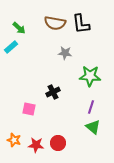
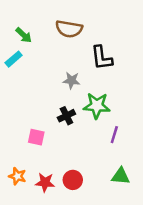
black L-shape: (81, 24) -> (102, 58), moved
gray star: (65, 53) -> (72, 80), moved
green star: (90, 76) -> (97, 106), moved
green triangle: (93, 127) -> (121, 176), moved, turned -35

